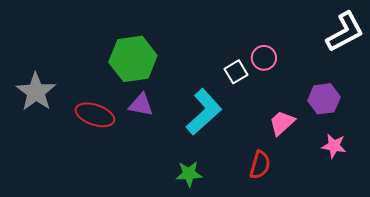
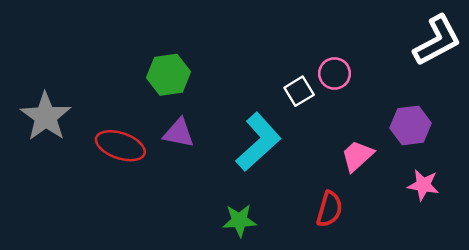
green hexagon: (133, 59) -> (169, 75), size x0.7

